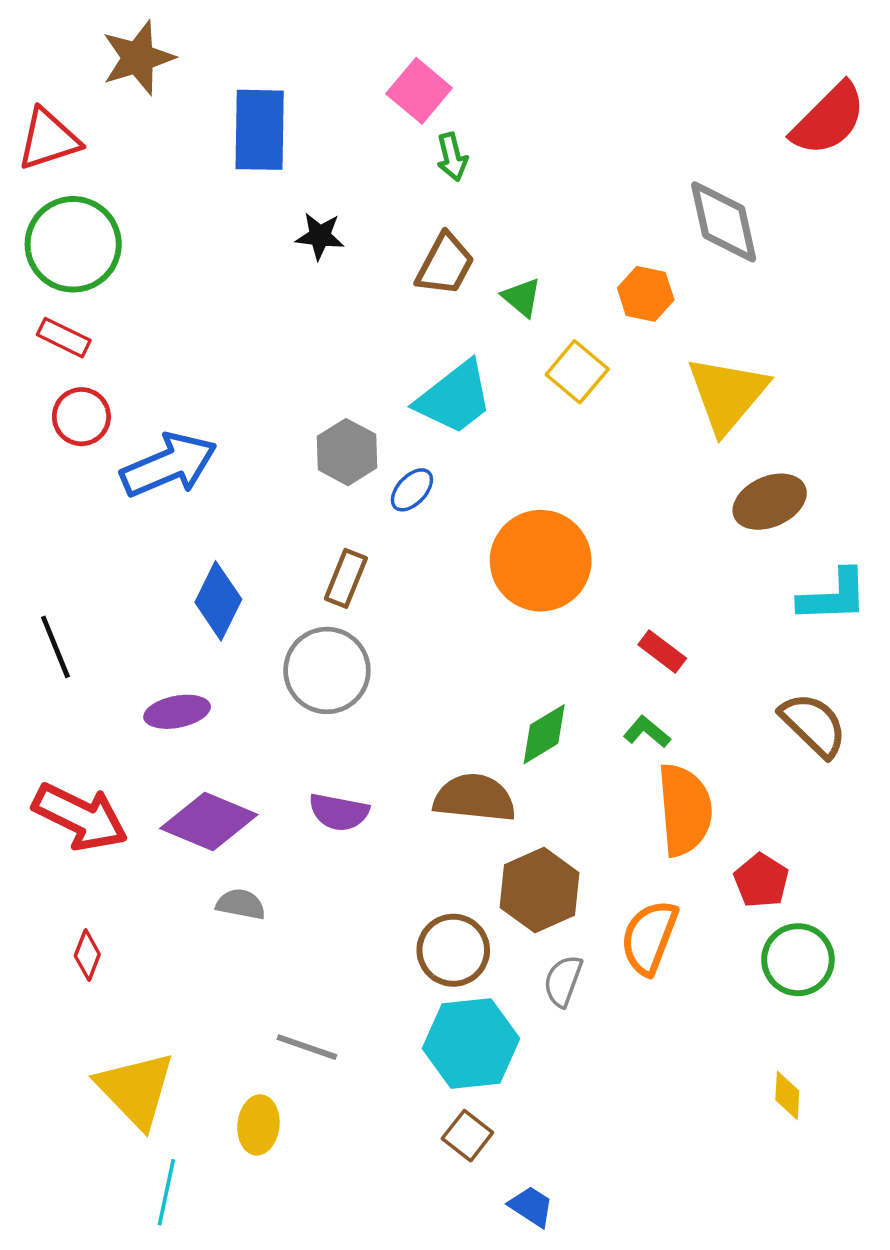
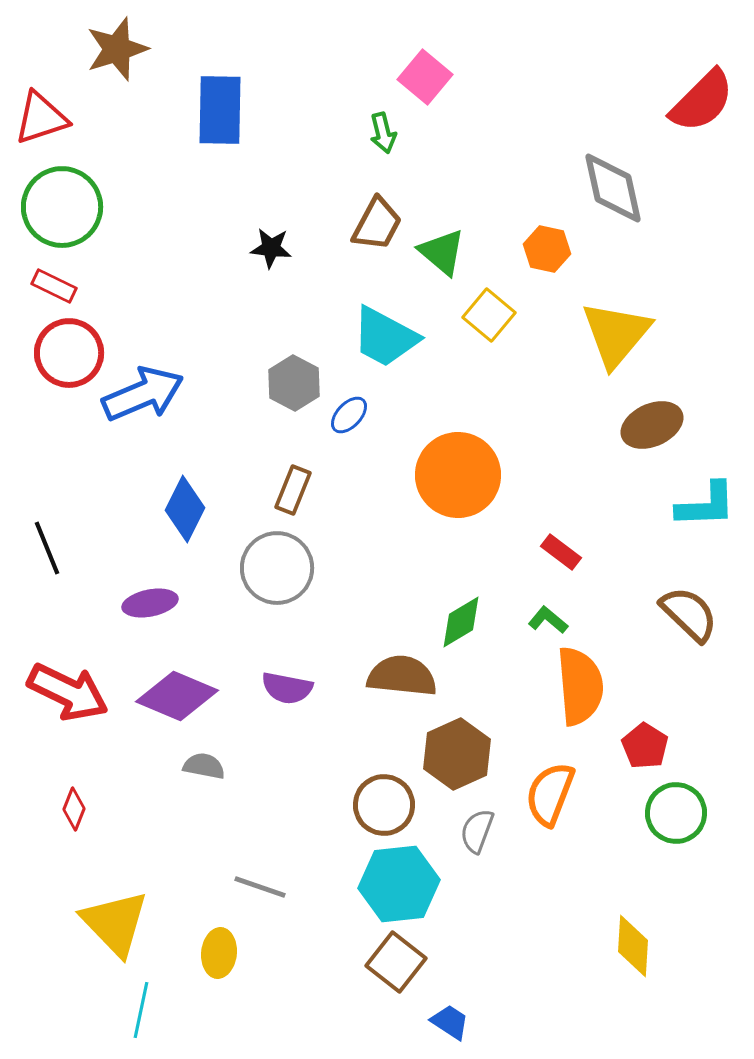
pink square: (419, 91) -> (425, 77), moved
black star: (320, 236) -> (271, 248), moved
green triangle: (522, 297) -> (442, 252), size x1.4
cyan trapezoid: (454, 398) -> (385, 337), turned 66
red circle: (81, 417) -> (69, 353), size x1.4
yellow diamond: (787, 1095) -> (633, 946), moved, size x1.5
brown square: (467, 1136) -> (396, 962), size x1.4

